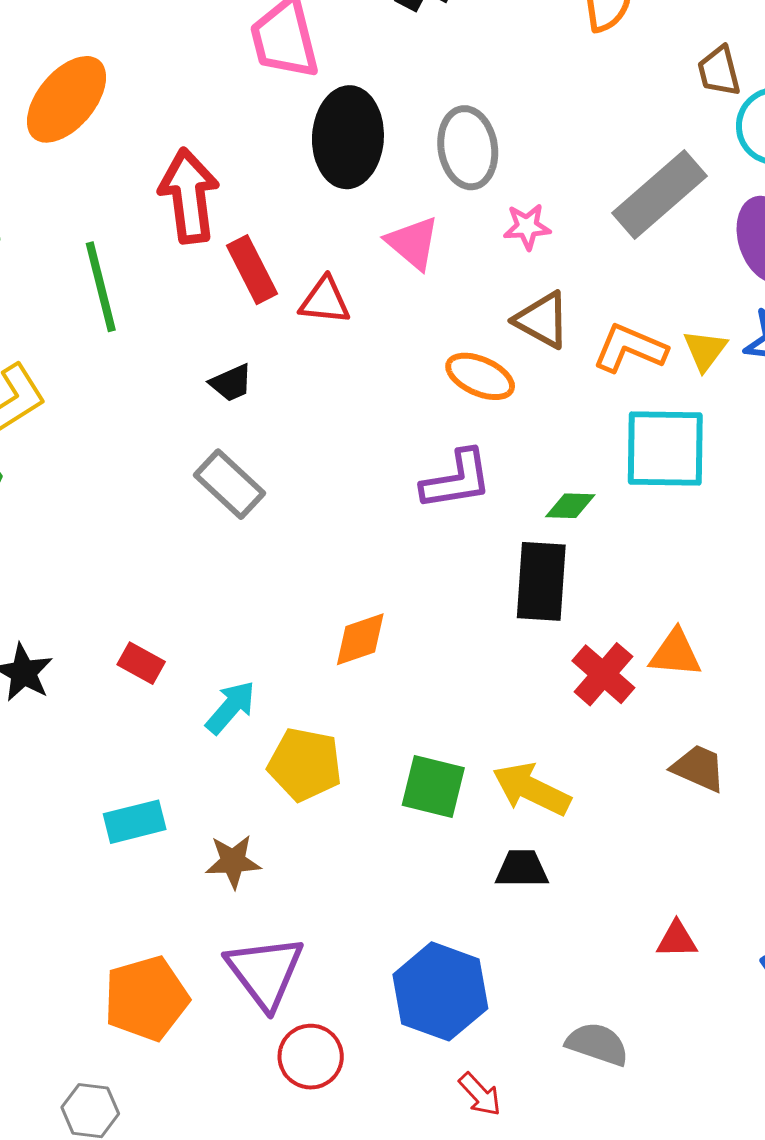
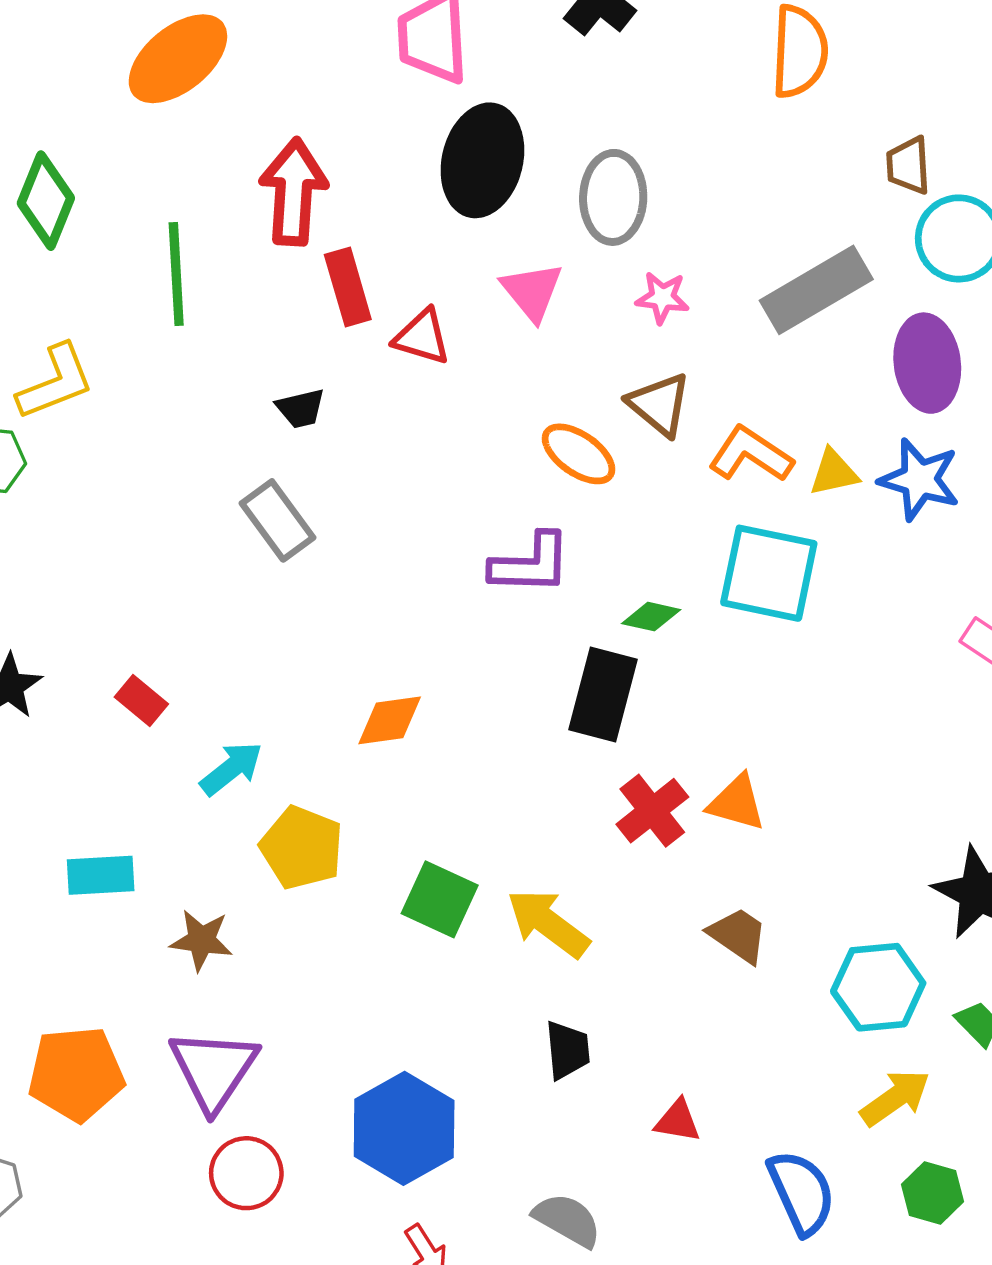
yellow triangle: (705, 350) -> (834, 472), turned 30
black trapezoid: (522, 869) -> (567, 1050), moved, turned 74

